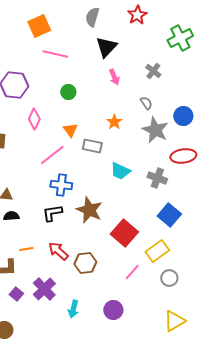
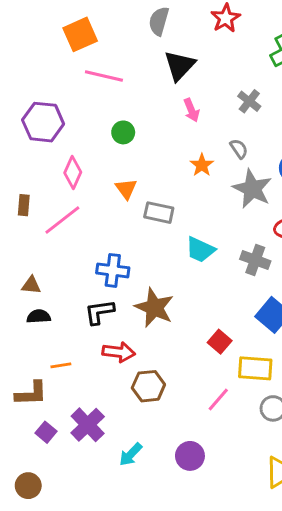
orange star: (114, 122) -> (202, 165), moved
pink line: (52, 155) -> (62, 220), moved
red square: (124, 233) -> (220, 342), moved, size x0.6
red arrow: (58, 251) -> (119, 352), moved, turned 145
yellow rectangle: (157, 251) -> (255, 368), turned 40
cyan arrow: (73, 309) -> (131, 454), turned 30

